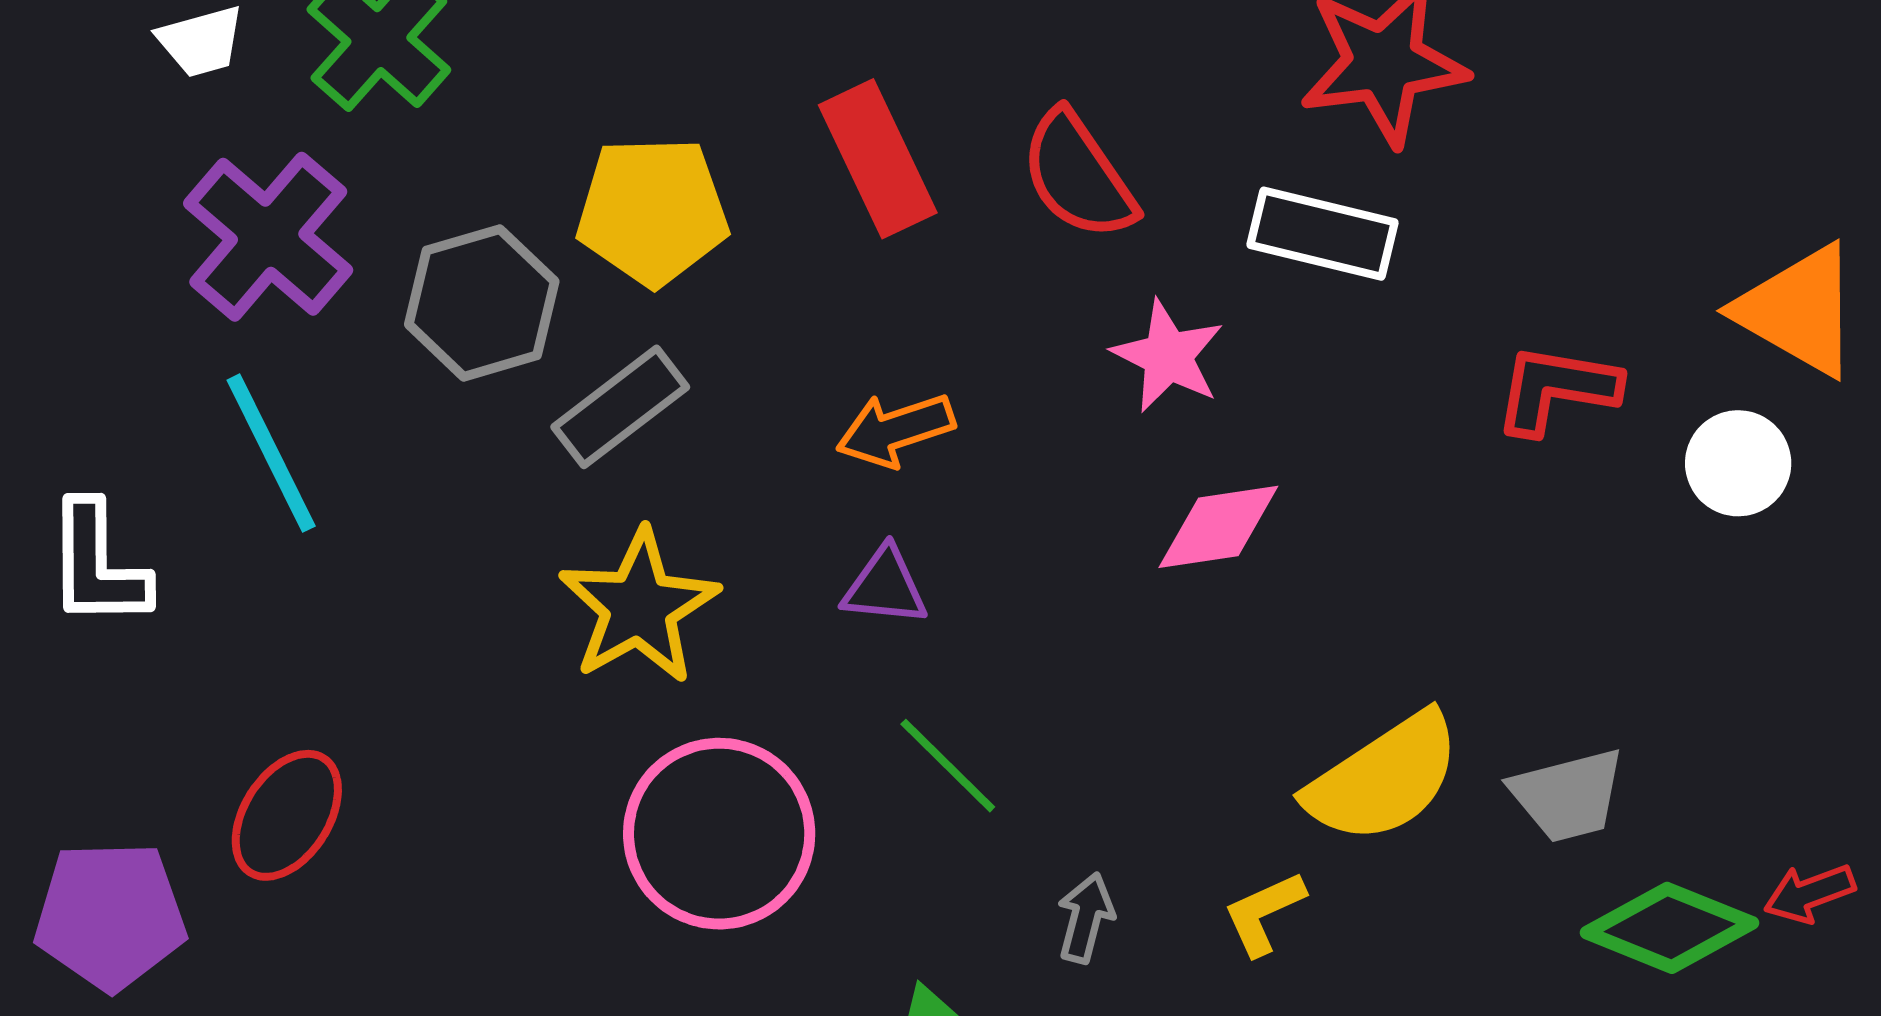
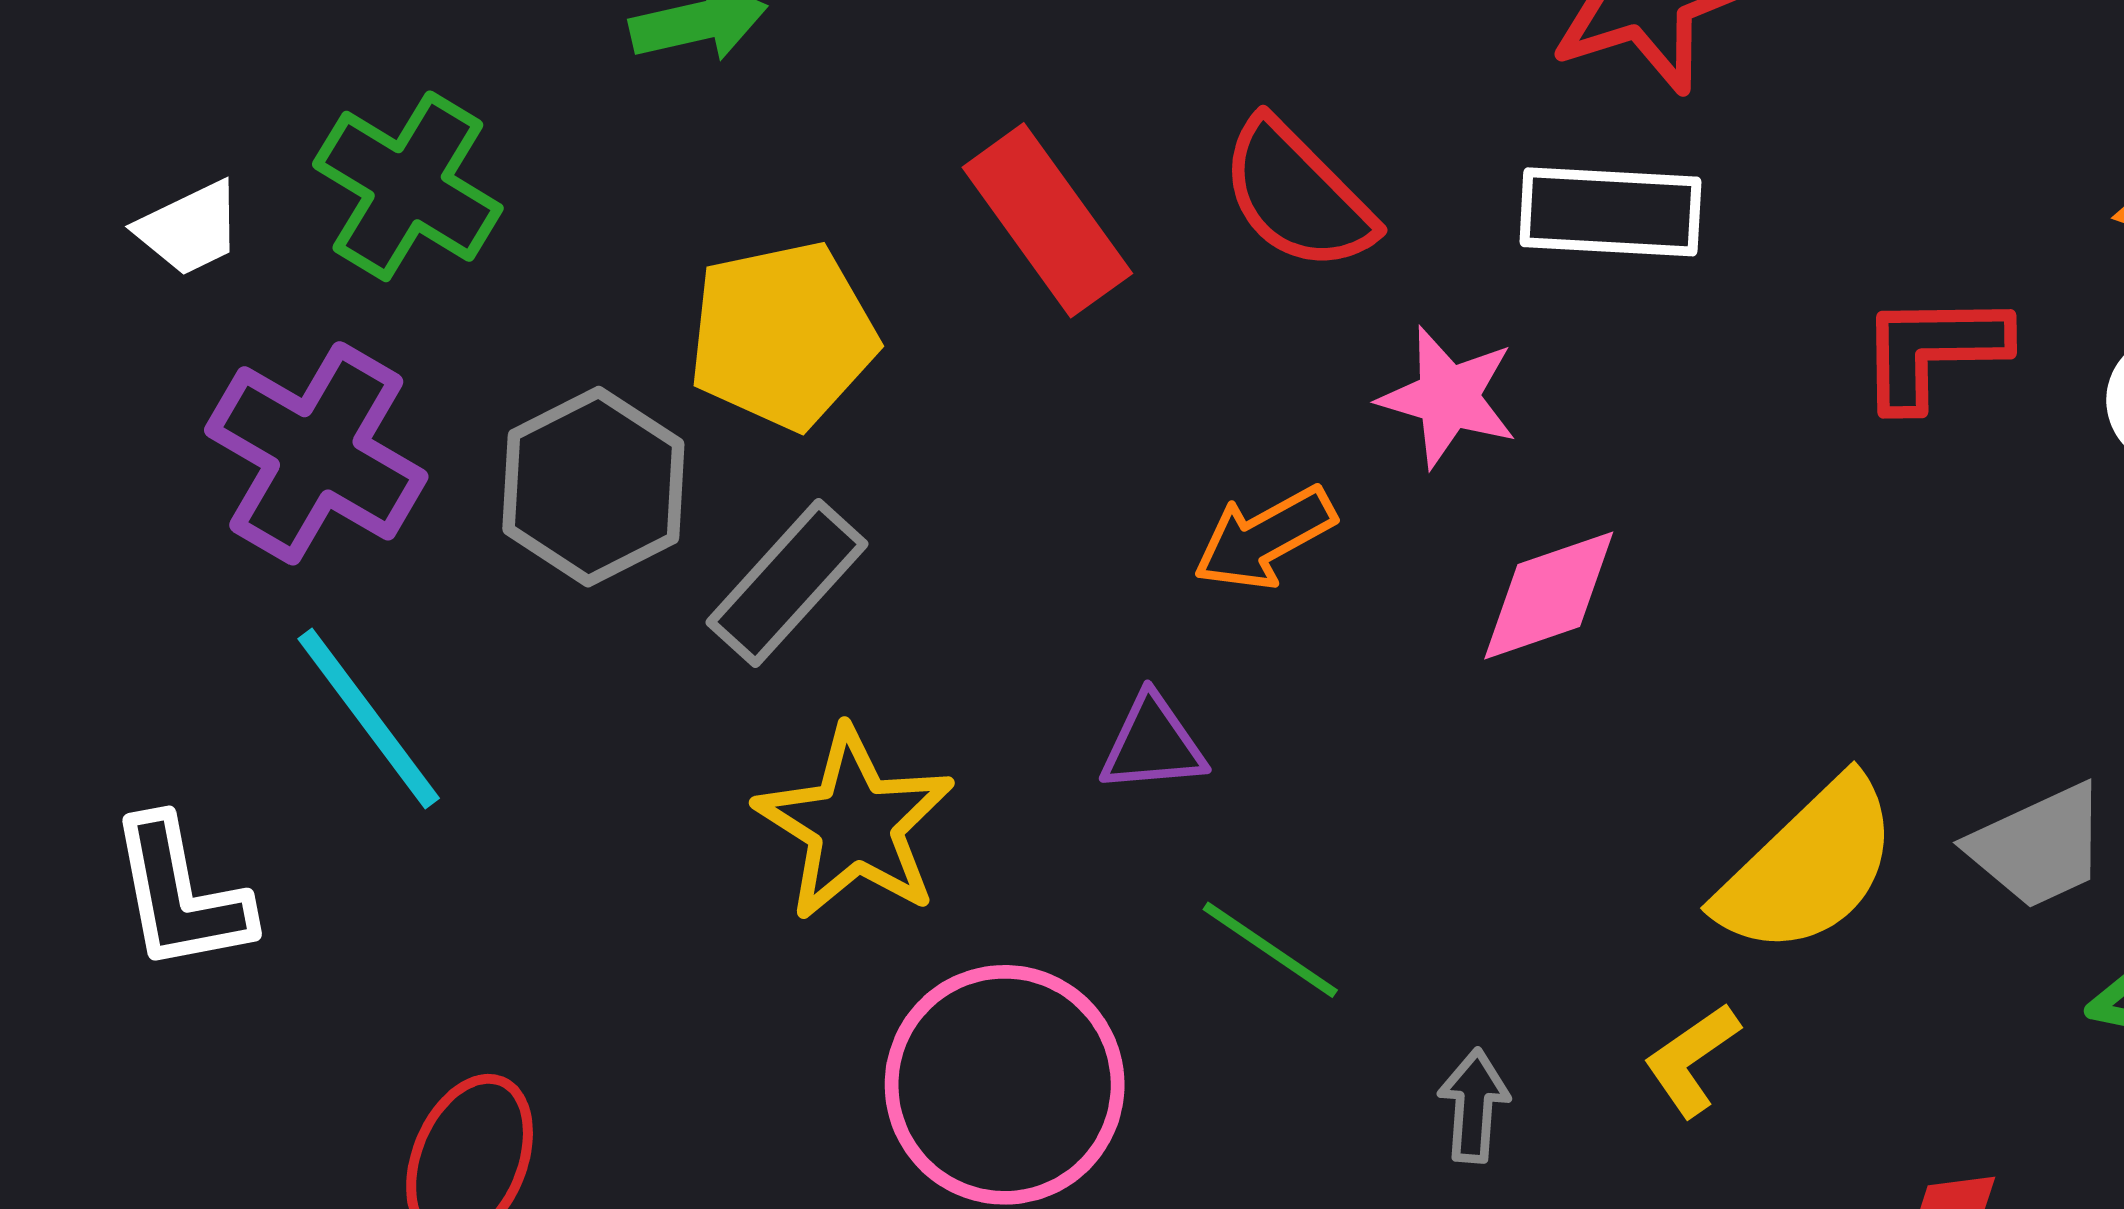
orange arrow: (895, 430) -> (1264, 538), moved

